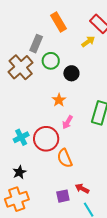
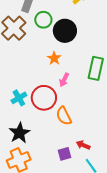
black circle: (71, 73) -> (65, 31), size x1.5
black star: (19, 172) -> (20, 133), size x1.5

